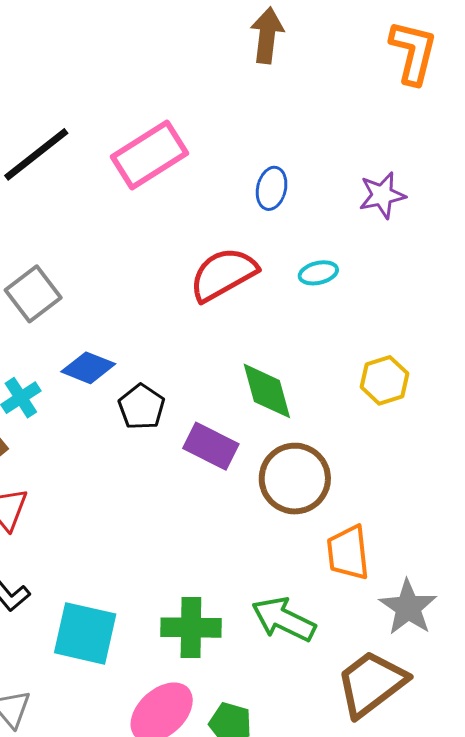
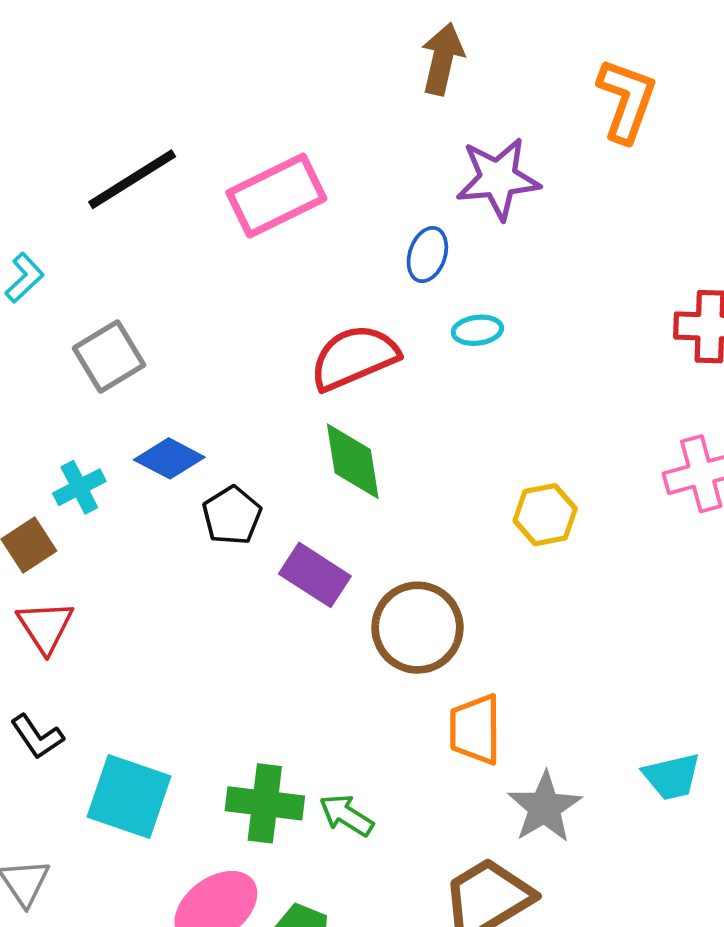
purple star: (382, 195) -> (498, 179), moved, size x1.4
cyan ellipse: (318, 273) -> (477, 330), moved
green diamond: (267, 391) -> (353, 461), moved
green arrow: (284, 619) -> (346, 815), moved, size x0.7

